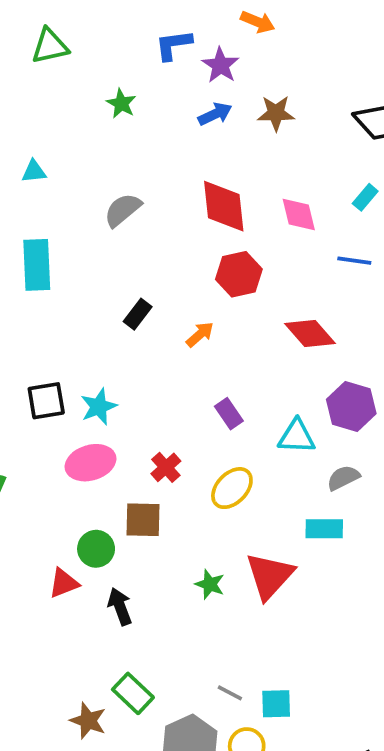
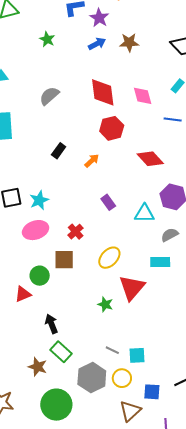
yellow ellipse: (232, 488) -> (109, 258), moved
green star: (210, 584) -> (105, 304), moved
black arrow: (120, 607) -> (51, 324), moved

